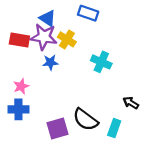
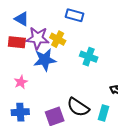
blue triangle: (47, 18) -> (22, 19), moved
blue star: (50, 62) -> (45, 60), size x1.6
blue cross: (18, 109) -> (20, 112), moved

